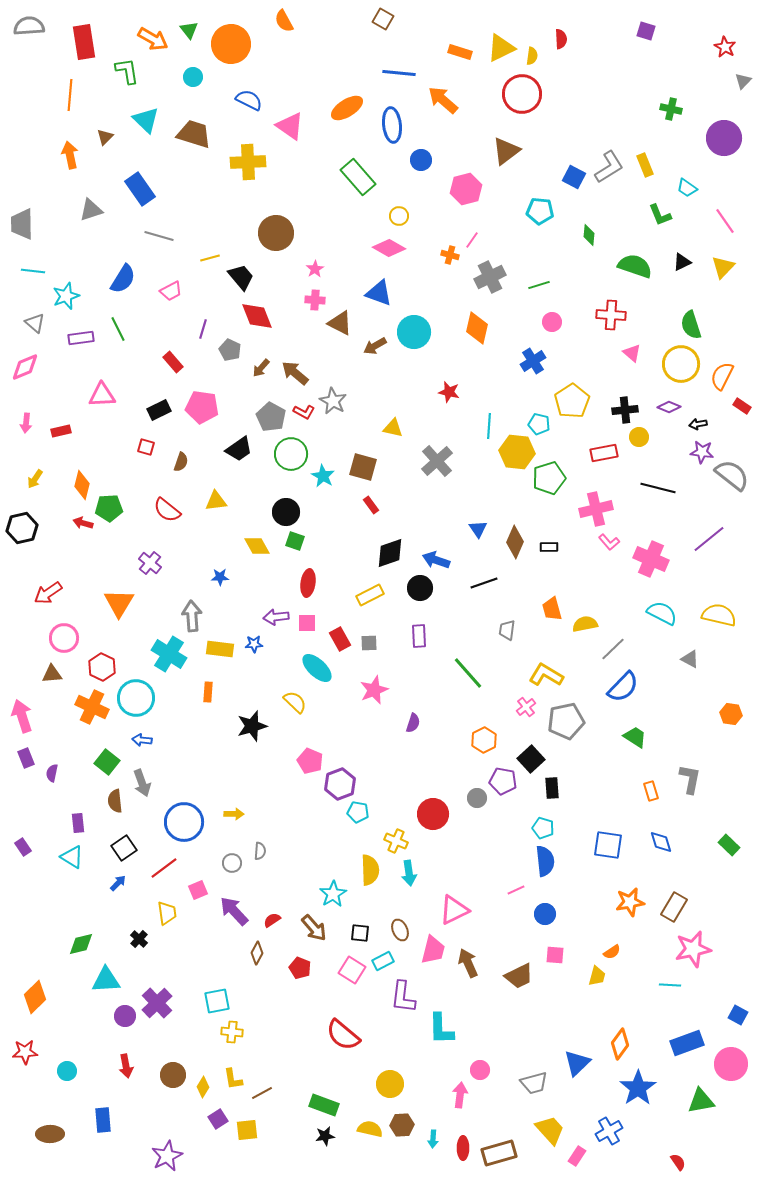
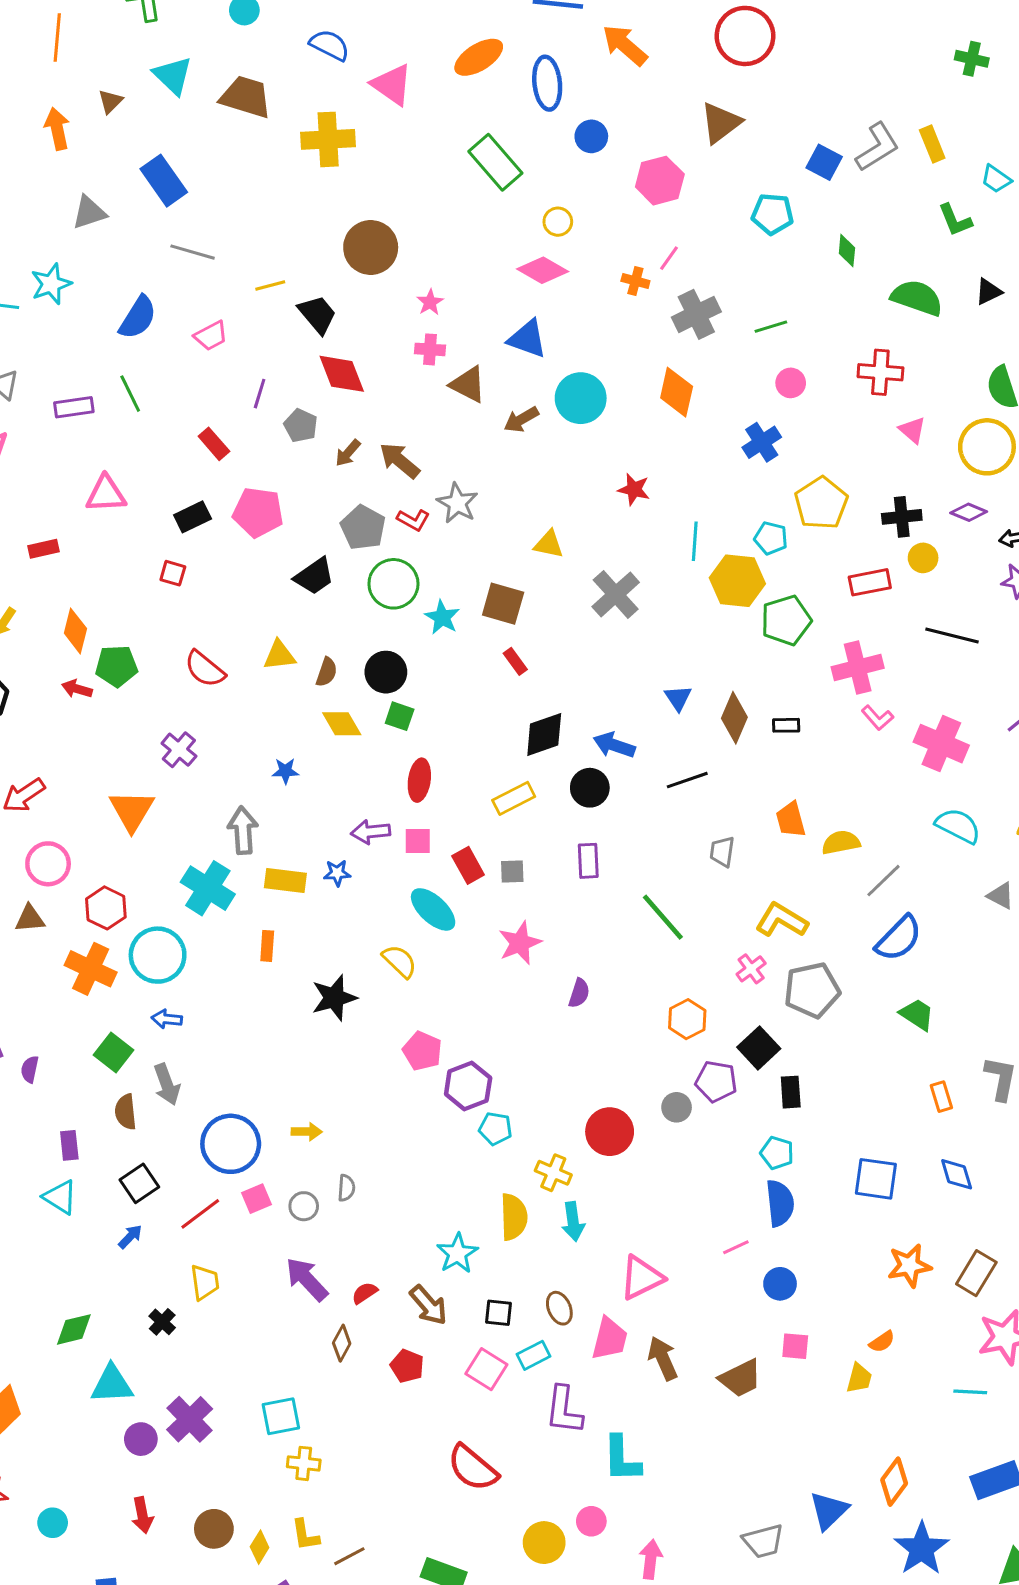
cyan star: (66, 296) -> (51, 284), moved
brown semicircle: (181, 462) -> (327, 672), moved
pink square: (198, 890) -> (257, 1199), moved
pink circle: (480, 1070) -> (591, 1521), moved

